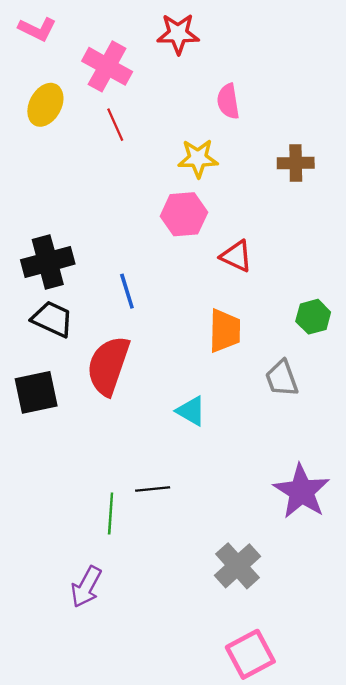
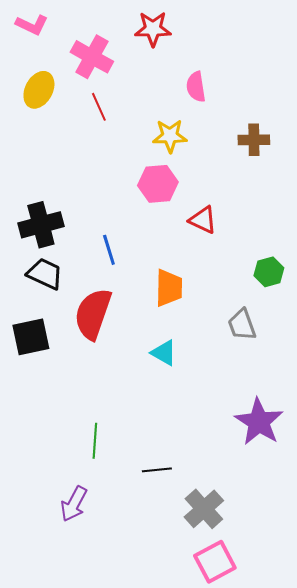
orange trapezoid: (225, 331) -> (169, 288), moved
black line: (153, 489) -> (157, 470), moved
gray cross: (238, 566) -> (204, 509), moved

